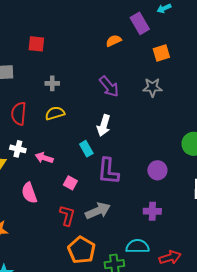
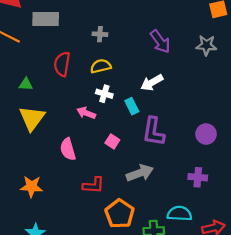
white arrow: (104, 125) -> (152, 83), turned 40
white cross: (18, 149) -> (104, 94), moved
red L-shape: (67, 215) -> (93, 185), moved, turned 75

